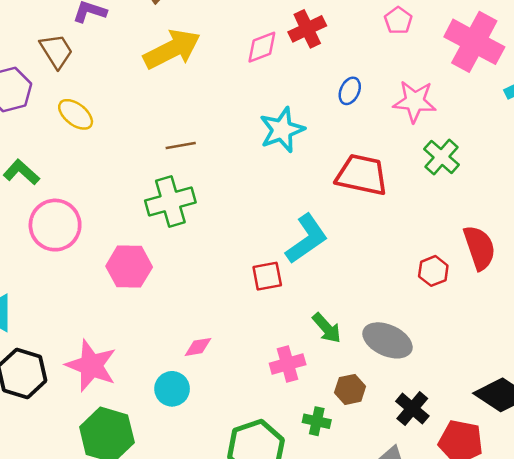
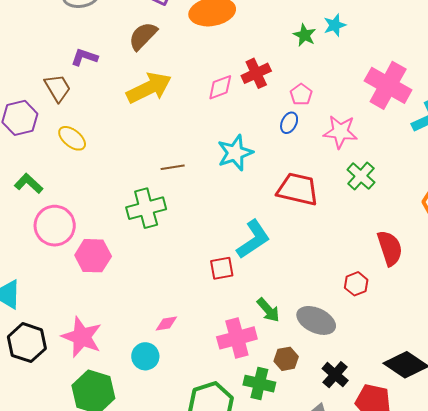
pink pentagon: (398, 21) -> (301, 94), moved
brown line: (181, 145) -> (173, 167), moved
pink hexagon: (129, 267) -> (93, 256), moved
red hexagon: (433, 271) -> (356, 284), moved
pink cross: (288, 364) -> (237, 338), size x1.4
green cross: (317, 421) -> (259, 384), size x1.4

